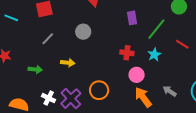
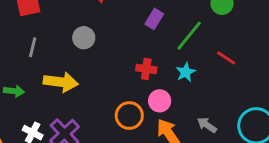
purple rectangle: (132, 18) -> (154, 19), turned 40
gray line: (48, 39) -> (33, 47), turned -32
yellow arrow: (68, 63) -> (61, 82), size x1.6
orange circle: (99, 90) -> (129, 116), moved

